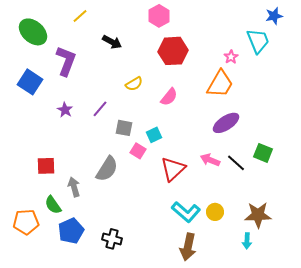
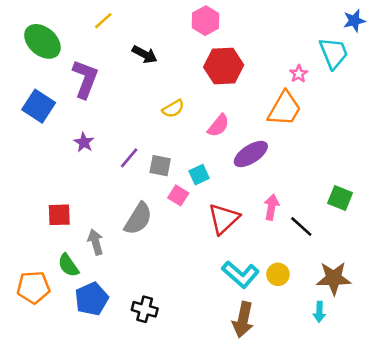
purple line: (100, 109) -> (129, 158), moved
purple ellipse: (226, 123) -> (251, 154), moved
pink arrow: (210, 160) -> (271, 207), turned 78
black line: (236, 163) -> (301, 226), moved

